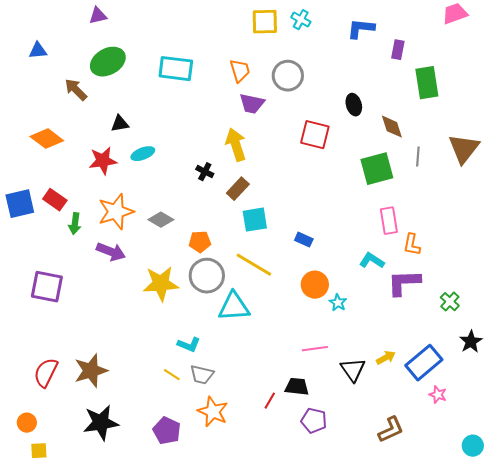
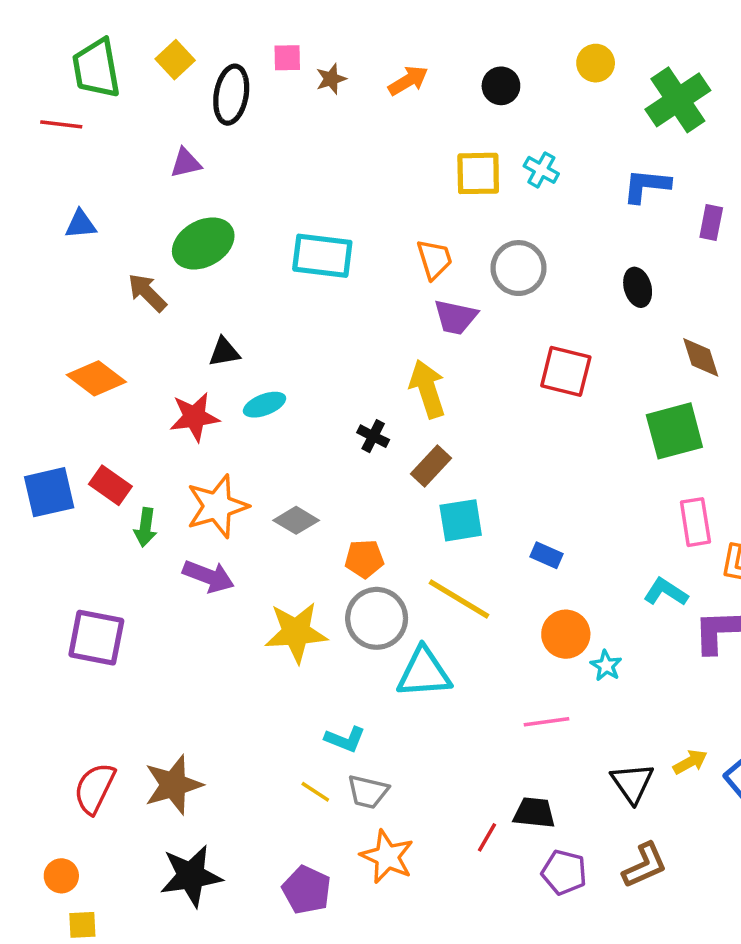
black ellipse: (354, 105) -> (638, 287), moved
pink line: (315, 349) -> (547, 722), moved
brown L-shape: (391, 430) -> (645, 865), moved

